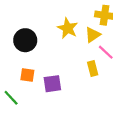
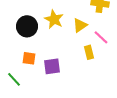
yellow star: (68, 28) -> (54, 19), moved
yellow triangle: (93, 35) -> (80, 25), moved

